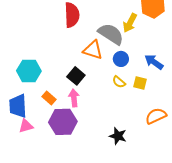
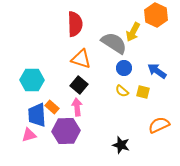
orange triangle: (93, 50) -> (81, 59), moved
blue trapezoid: (18, 106) -> (37, 115), moved

